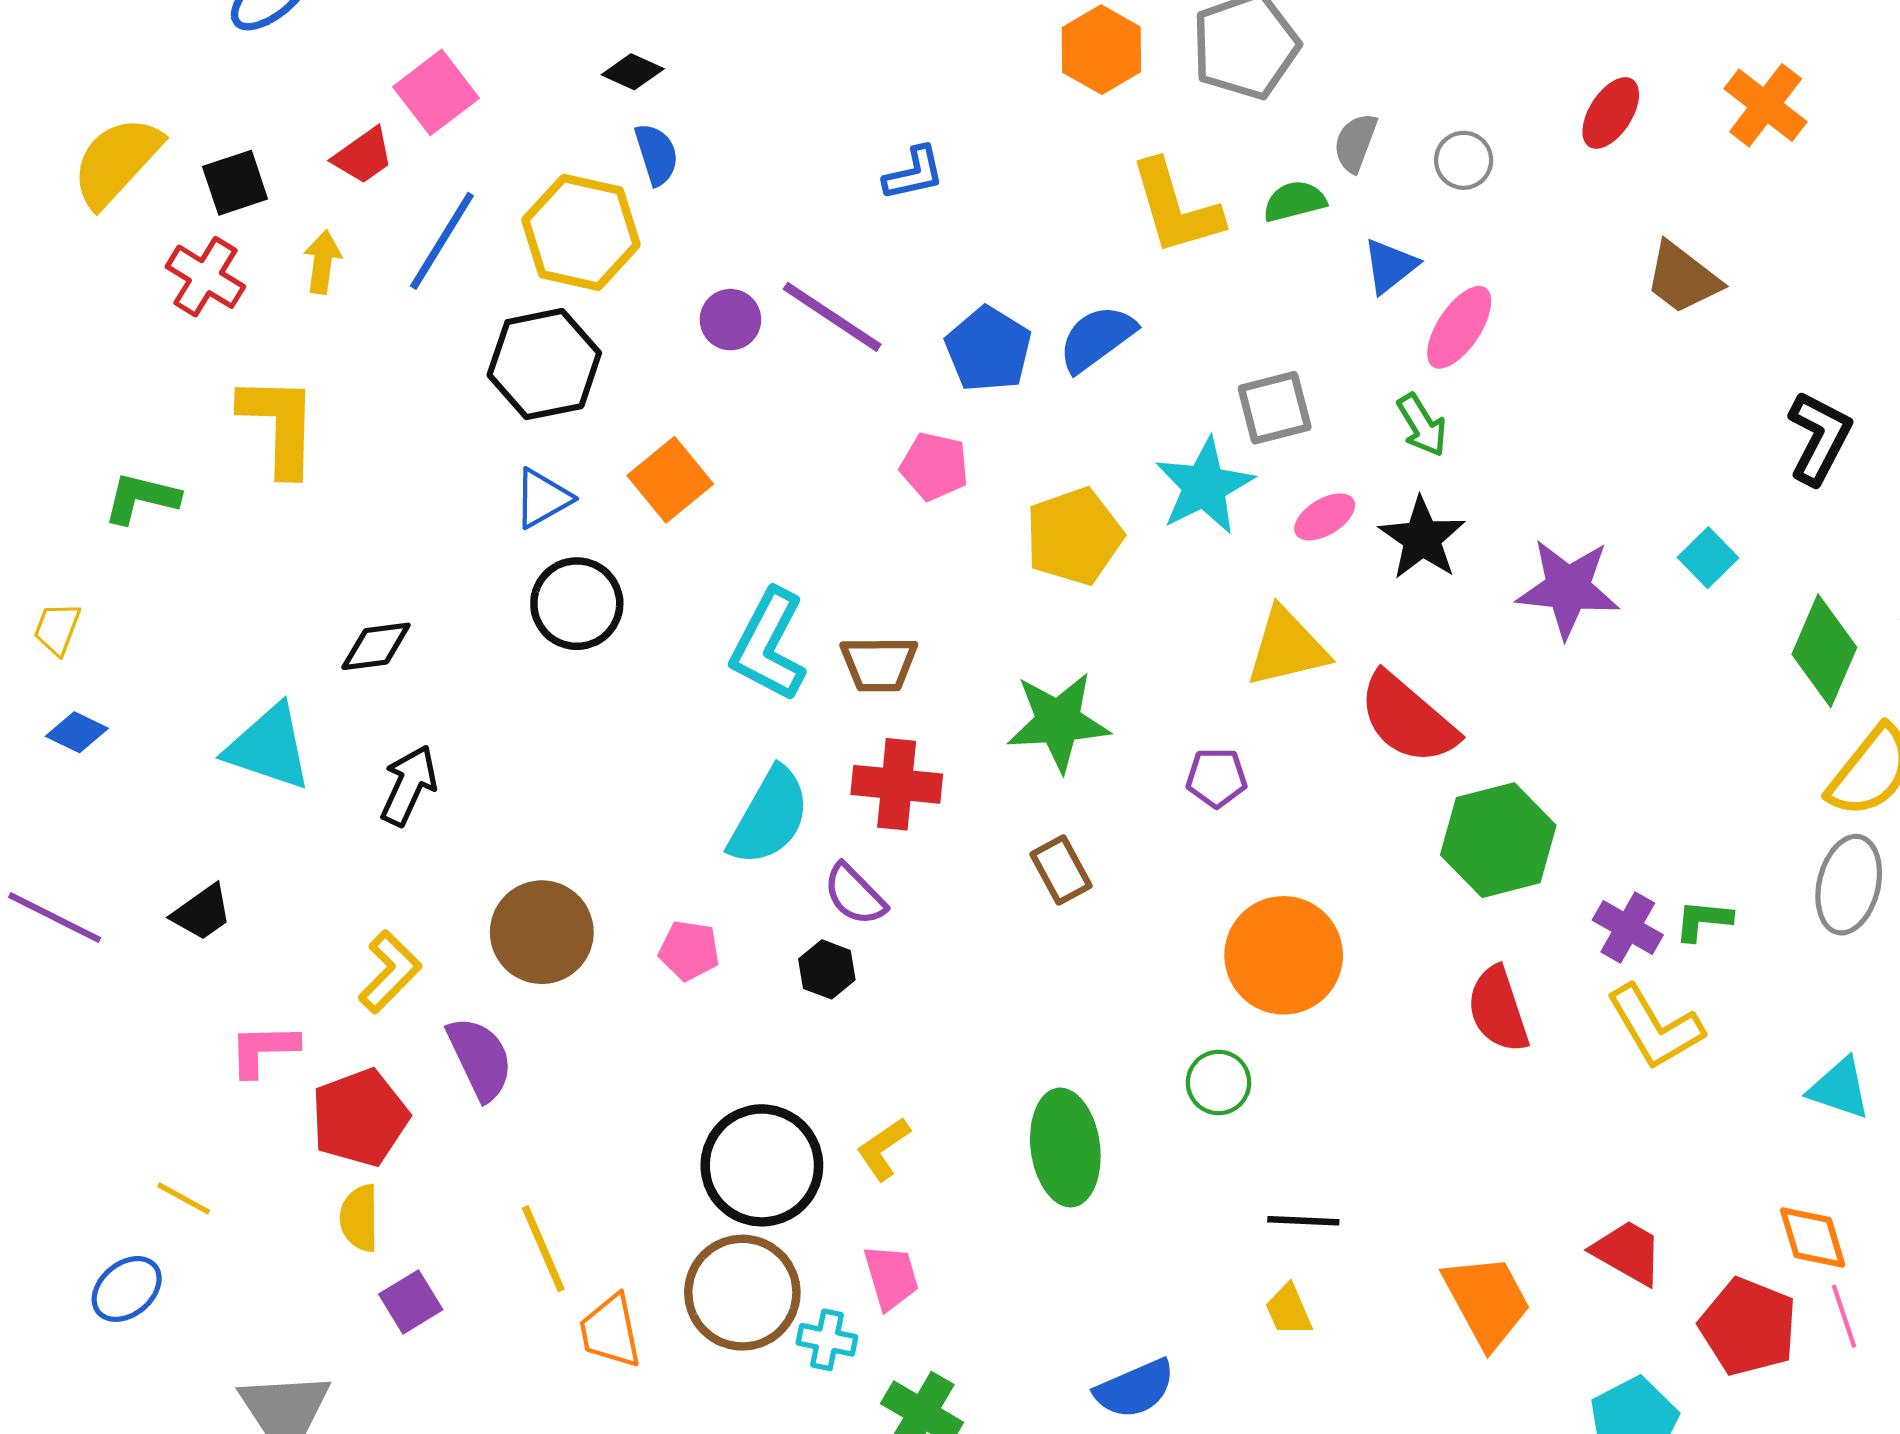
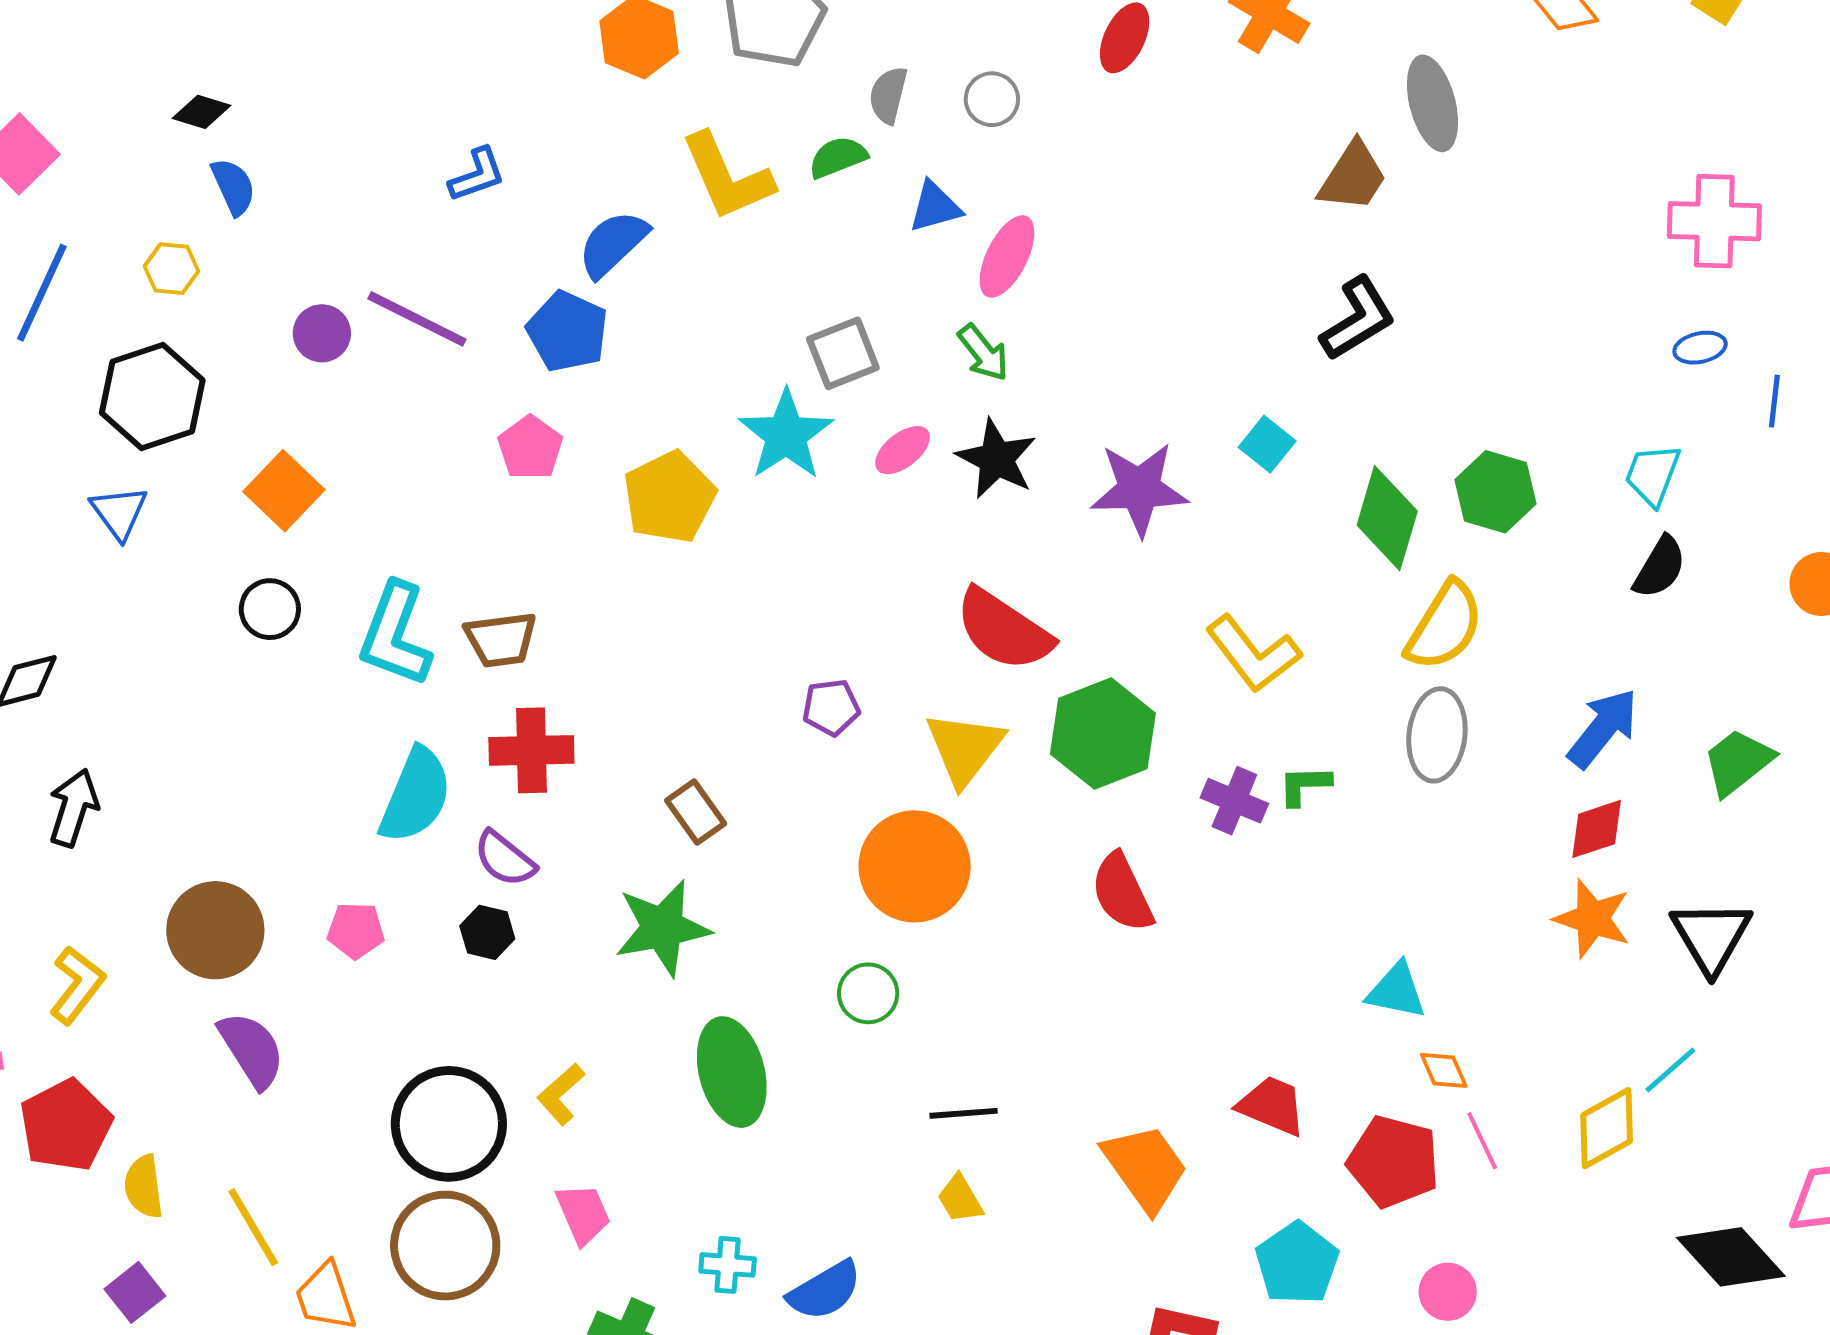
yellow hexagon: (581, 232) -> (171, 269), size x0.5
blue triangle: (1390, 266) -> (935, 207), turned 30
brown trapezoid: (1683, 278) -> (1353, 177), moved, turned -88
blue semicircle: (1097, 338) -> (613, 244), moved
black L-shape: (1819, 438) -> (1358, 319), turned 38
pink pentagon: (934, 466) -> (530, 448), turned 30
blue triangle: (542, 498) -> (119, 512), moved, turned -30
black circle: (577, 604) -> (270, 609), moved, size x0.7
yellow triangle: (1287, 647) -> (965, 748), moved, turned -32
green star: (1058, 722) -> (662, 928), moved
yellow L-shape: (1655, 1027) -> (1253, 654), moved
purple semicircle: (480, 1058) -> (252, 1050), moved
cyan triangle: (1839, 1088) -> (1396, 991), moved
yellow semicircle: (359, 1218) -> (144, 1186), moved
orange diamond: (1813, 1237) -> (1444, 1070), size x0.7
cyan cross: (827, 1340) -> (728, 1265), moved

